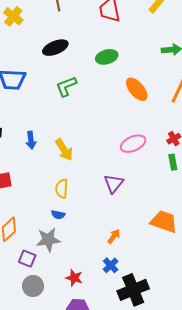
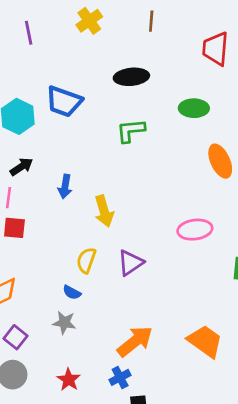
purple triangle: (114, 184) -> (130, 263), moved
orange arrow: (114, 236) -> (135, 341), size x1.8
gray star: (48, 240) -> (64, 323), moved, size x0.7

